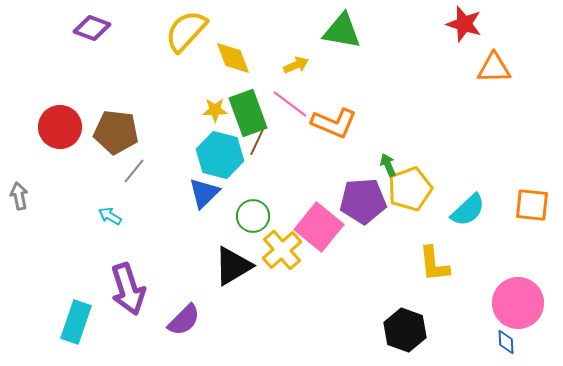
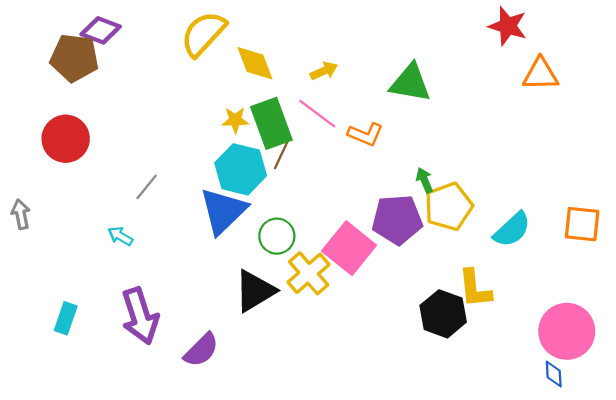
green triangle: (342, 31) -> (410, 83), moved
orange L-shape: (334, 123) -> (365, 134), size x0.7
brown pentagon: (116, 132) -> (74, 58), moved
blue triangle: (204, 193) -> (223, 211), size x1.4
cyan rectangle: (76, 322) -> (66, 318), moved, size x0.7
black hexagon: (405, 330) -> (443, 314), moved

